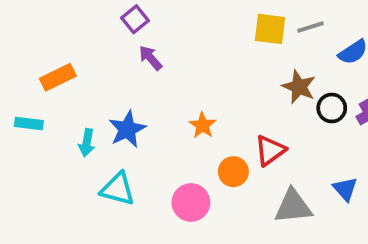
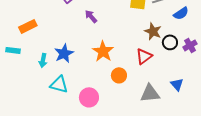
purple arrow: (150, 58) -> (91, 16), moved
orange star: (202, 125) -> (103, 51), size x1.5
red triangle: (270, 150) -> (144, 56), moved
pink circle: (191, 202) -> (89, 97), moved

